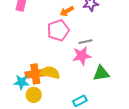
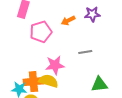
pink pentagon: (58, 30) -> (41, 32), moved
pink star: (82, 56) -> (55, 65), moved

